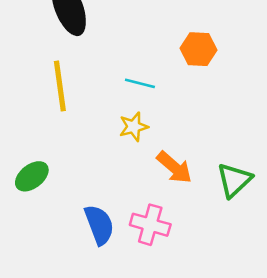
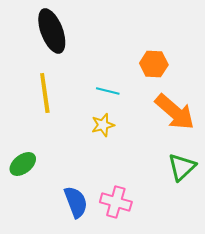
orange arrow: (174, 167) -> (175, 112), moved, size x1.4

